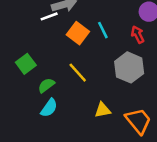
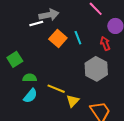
yellow line: (78, 73) -> (56, 89), moved, turned -30
green semicircle: (46, 85) -> (30, 78), turned 32
yellow triangle: (103, 110) -> (73, 101), turned -40

